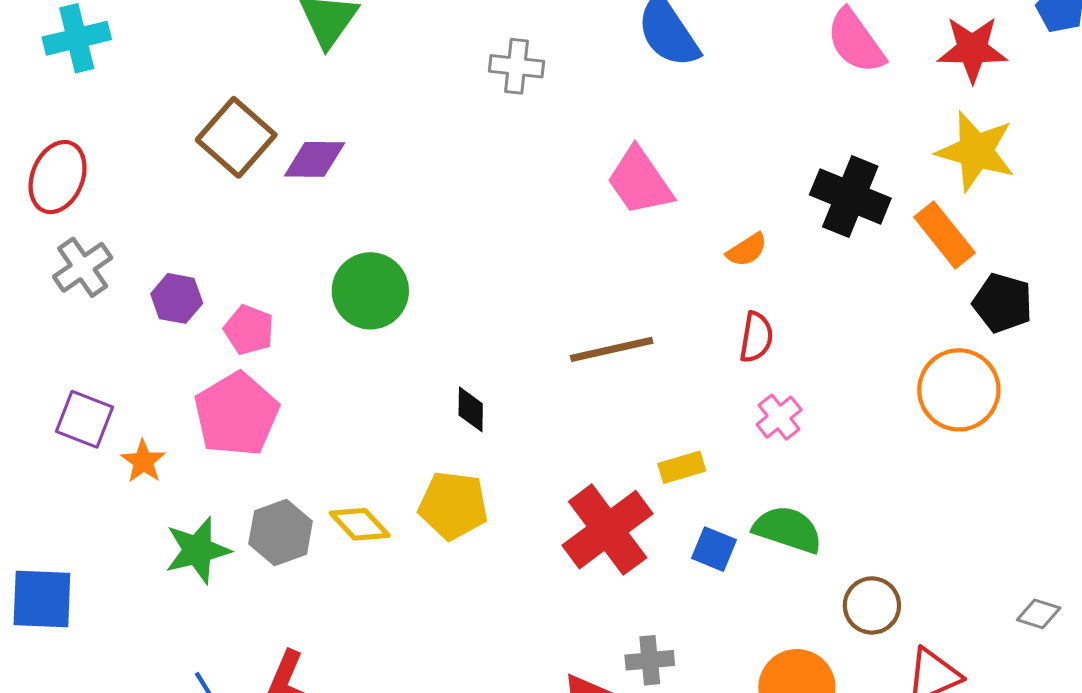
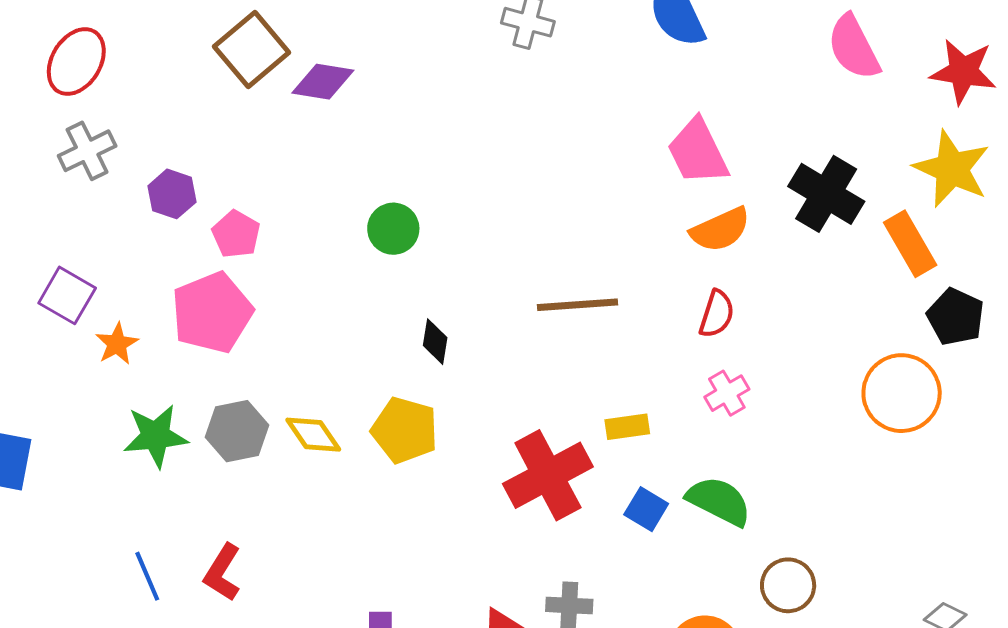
pink trapezoid: (640, 181) -> (698, 152), moved
orange semicircle: (747, 250) -> (720, 230), size x1.5
green circle: (370, 291) -> (393, 229), moved, size x0.7

